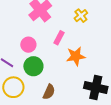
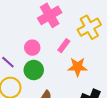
yellow cross: (81, 16) -> (89, 27), size x1.6

